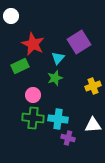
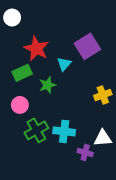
green star: (55, 78) -> (47, 85), moved
pink circle: (33, 95) -> (20, 105), moved
green cross: (33, 118) -> (36, 130), turned -35
purple cross: (68, 138) -> (85, 153), moved

